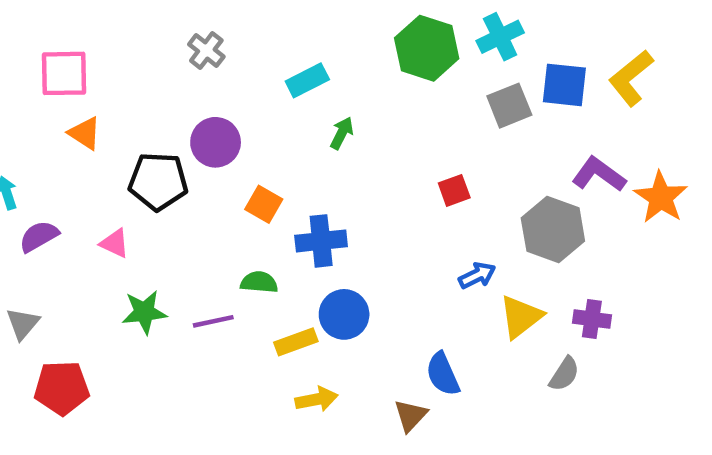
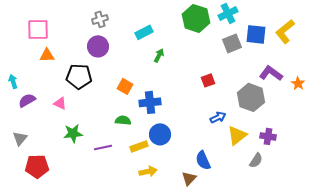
gray cross: (206, 50) -> (100, 19), turned 35
orange triangle: (85, 133) -> (47, 55), turned -35
purple circle: (216, 142) -> (98, 46), moved
orange star: (661, 197) -> (298, 83), size x0.6
purple line: (213, 321) -> (103, 147), moved

